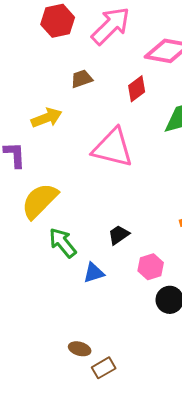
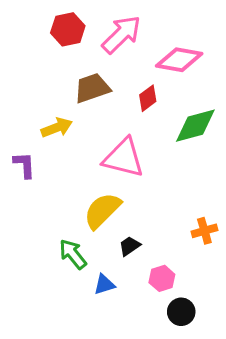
brown trapezoid: (82, 79) -> (92, 88), size x1.6
yellow semicircle: (40, 201) -> (102, 211), moved

